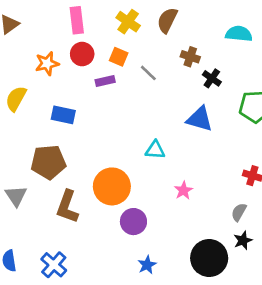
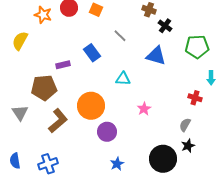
orange star: (47, 63) -> (43, 15), turned 30
gray line: (148, 73) -> (120, 36), moved
purple rectangle: (105, 81) -> (63, 65), moved
blue rectangle: (63, 115) -> (92, 53), moved, turned 42
brown L-shape: (67, 207) -> (58, 121), turned -150
blue cross: (54, 265) -> (48, 164), turned 30

